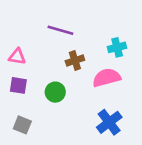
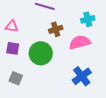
green circle: (55, 92) -> (41, 53), size x1.5

